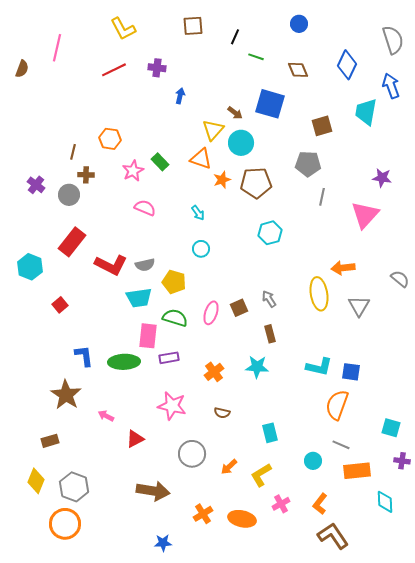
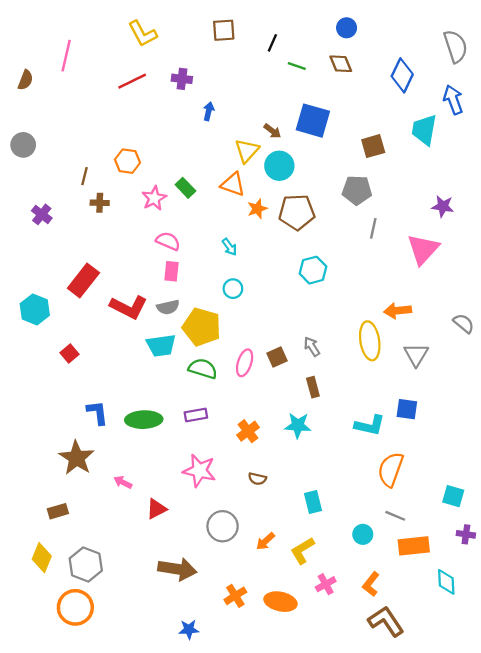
brown diamond: (298, 70) -> (341, 64), moved
gray circle: (69, 195) -> (23, 145), moved
yellow pentagon: (174, 282) -> (202, 327), size x1.4
pink rectangle: (148, 336) -> (172, 271), moved, size x0.7
blue square: (351, 372) -> (407, 409), moved

